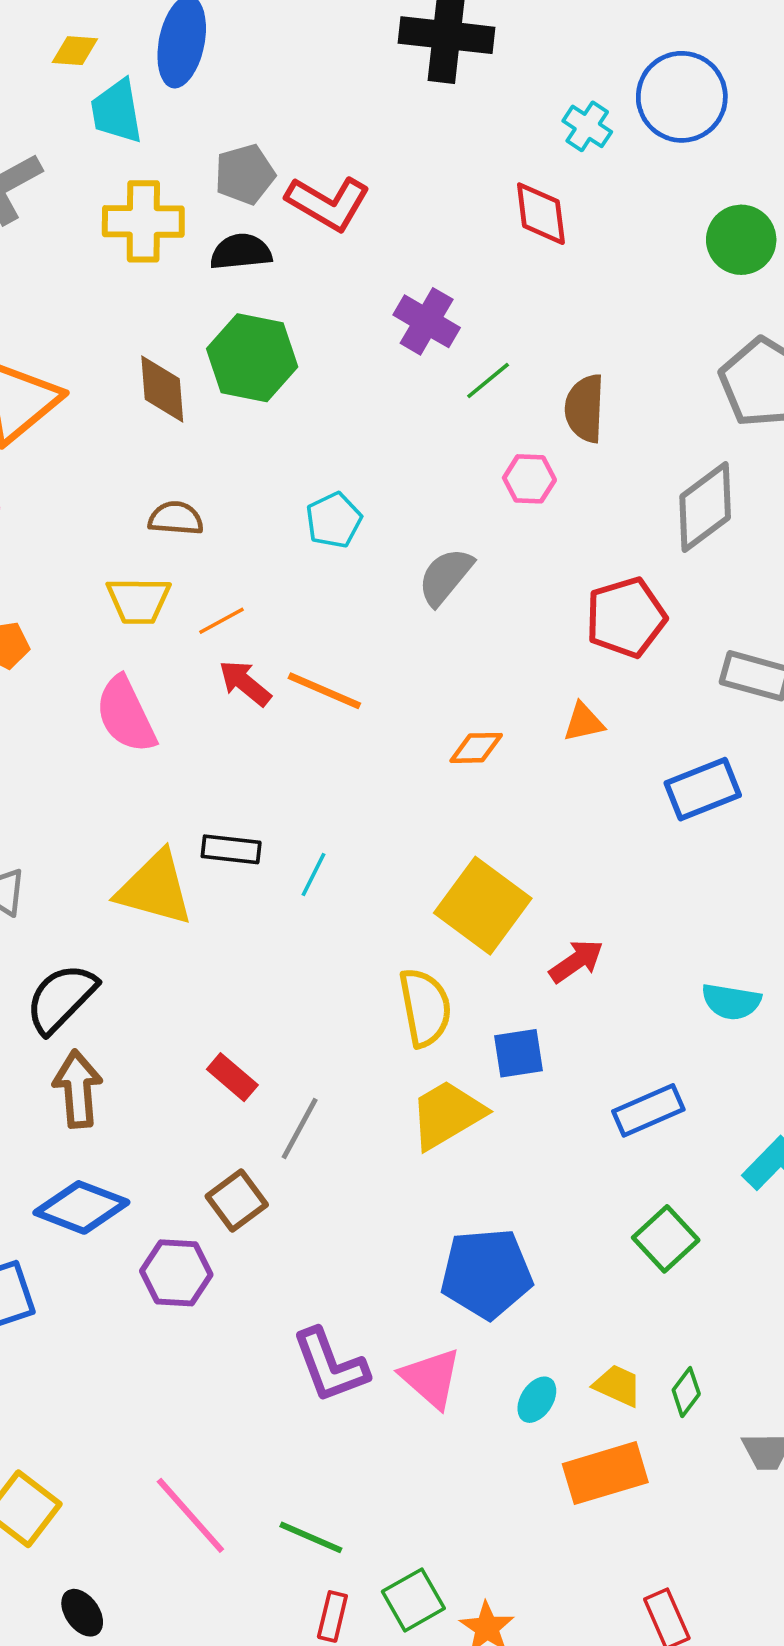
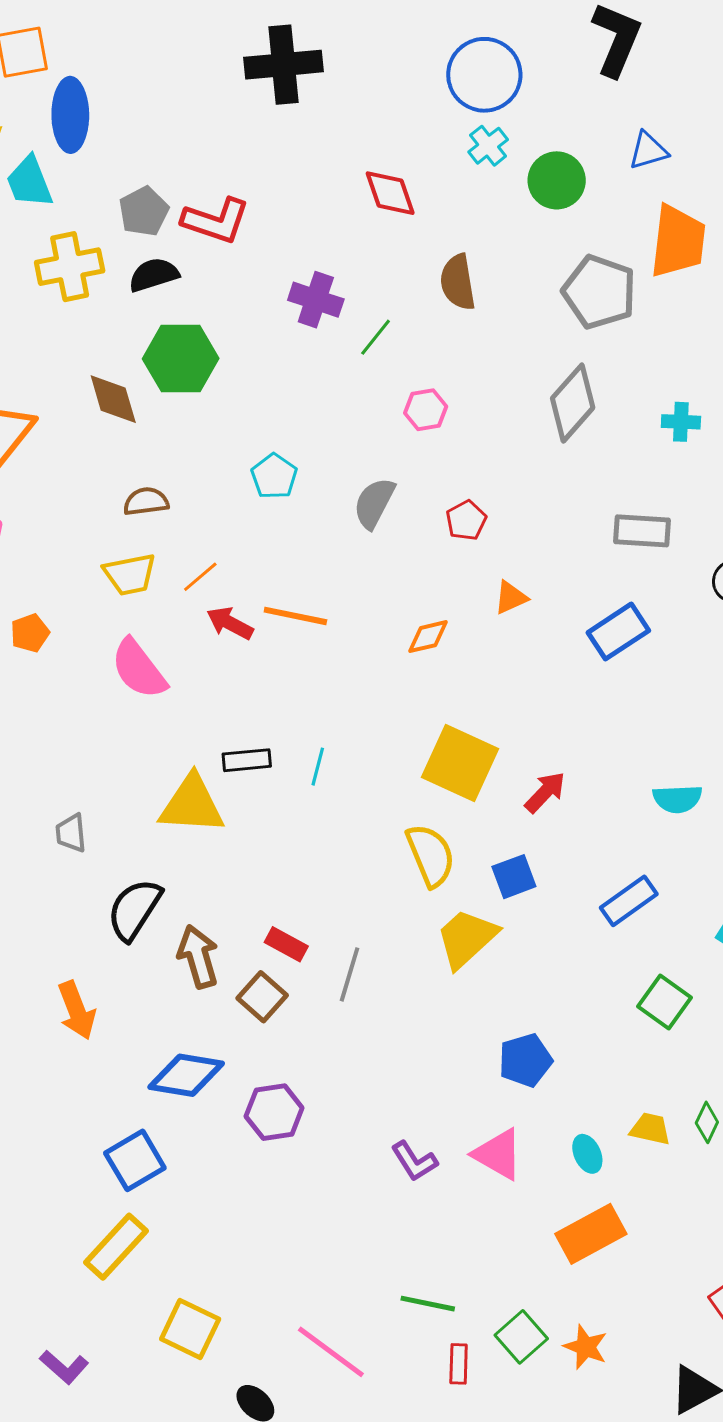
cyan cross: (587, 126) -> (488, 146), moved, turned 30
brown semicircle: (585, 408) -> (458, 282), moved
red pentagon: (626, 617) -> (466, 520), moved, size x0.6
brown arrow: (78, 1089) -> (198, 957), moved
brown square: (237, 1200) -> (262, 997), moved
blue pentagon: (487, 1274) -> (525, 1060), size x0.7
purple L-shape: (330, 1366) -> (414, 1161), size x0.7
cyan ellipse: (537, 1400) -> (587, 1154), turned -45
orange rectangle: (605, 1473) -> (591, 1234), moved
pink line: (190, 1515) -> (331, 1352), moved

